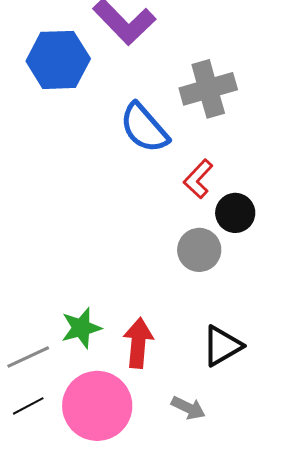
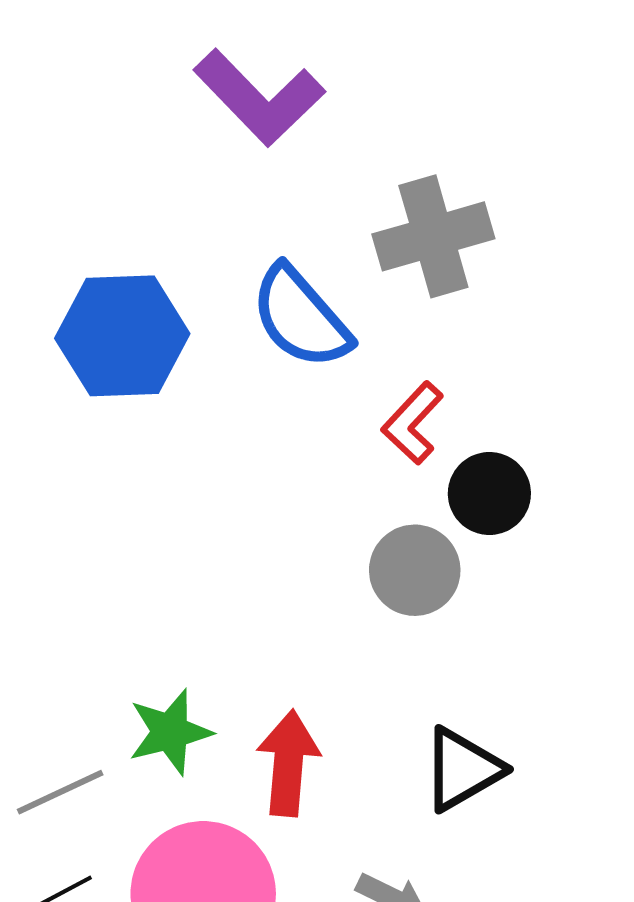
blue hexagon: (58, 60) -> (122, 336), moved

